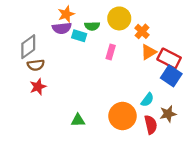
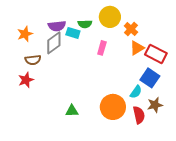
orange star: (66, 14) -> (25, 34), moved
gray diamond: (28, 47) -> (54, 43), moved
blue square: (171, 76) -> (150, 78), moved
red star: (38, 87) -> (26, 80), moved

